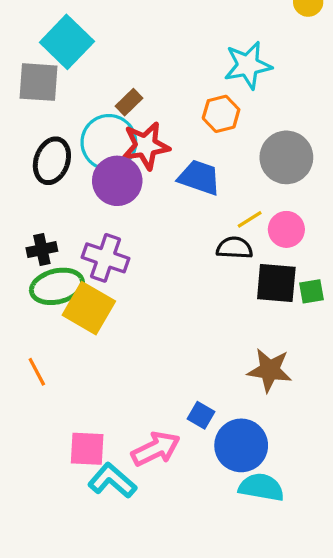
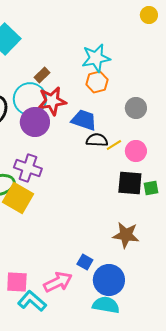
cyan star: (248, 65) -> (96, 58), moved
gray circle: (286, 157) -> (136, 108), size x0.7
black semicircle: (234, 248) -> (97, 140), moved
cyan semicircle: (261, 487) -> (106, 305), moved

